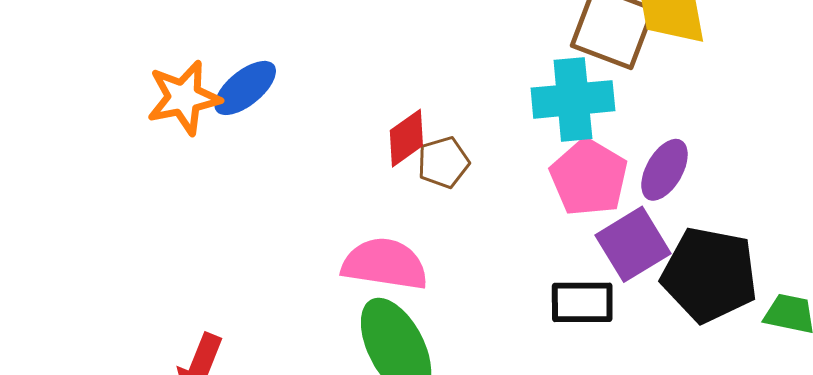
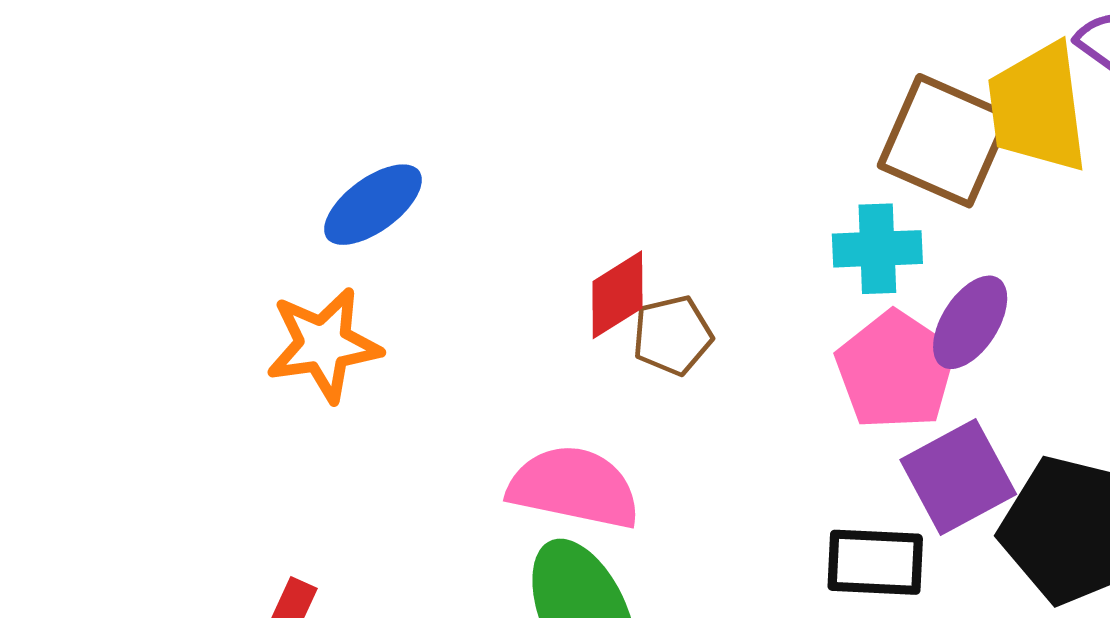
orange star: (184, 98) -> (324, 345), moved
cyan cross: (573, 99) -> (877, 249), size x0.7
purple ellipse: (664, 170) -> (970, 322), moved

